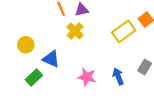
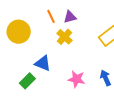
yellow circle: (26, 45) -> (19, 32), moved, size x1.5

